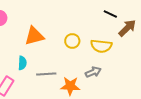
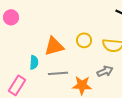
orange triangle: (34, 36) -> (54, 46), moved

